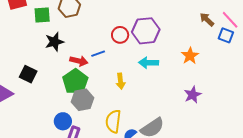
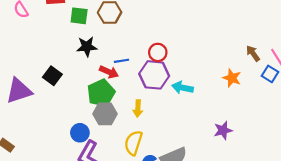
purple hexagon: (146, 31) -> (154, 75), moved
blue line: (98, 54) -> (122, 61), moved
orange star: (190, 56) -> (232, 78), moved, turned -30
yellow arrow: (121, 81) -> (138, 108), moved

